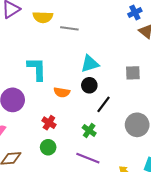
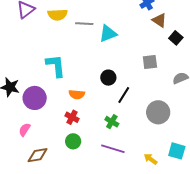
cyan triangle: (90, 64) -> (108, 33), moved
orange semicircle: (62, 92) -> (77, 94), moved

